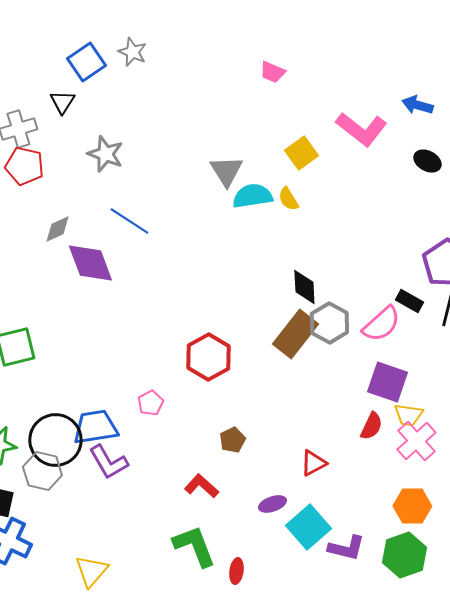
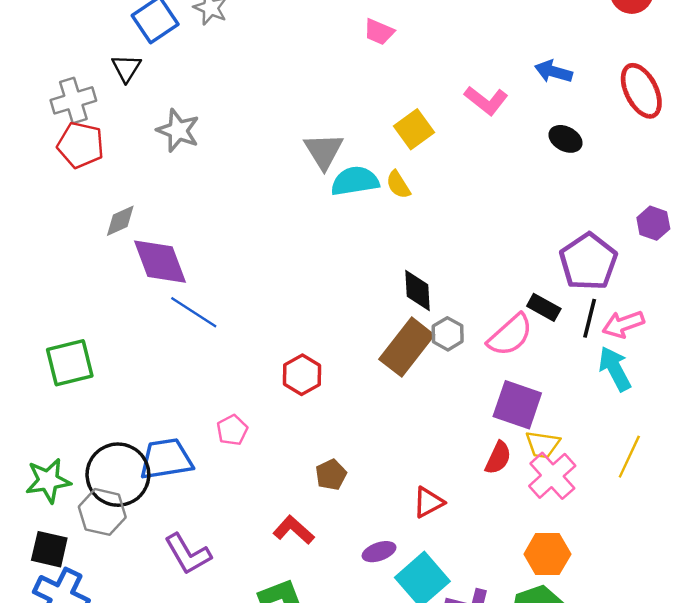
pink L-shape: (361, 129) -> (486, 100), size x0.7
blue line: (129, 221) -> (194, 312), moved
gray hexagon: (329, 323) -> (448, 334), size x0.7
red hexagon: (208, 357) -> (302, 375), size x0.7
purple L-shape: (108, 462) -> (188, 554), moved

